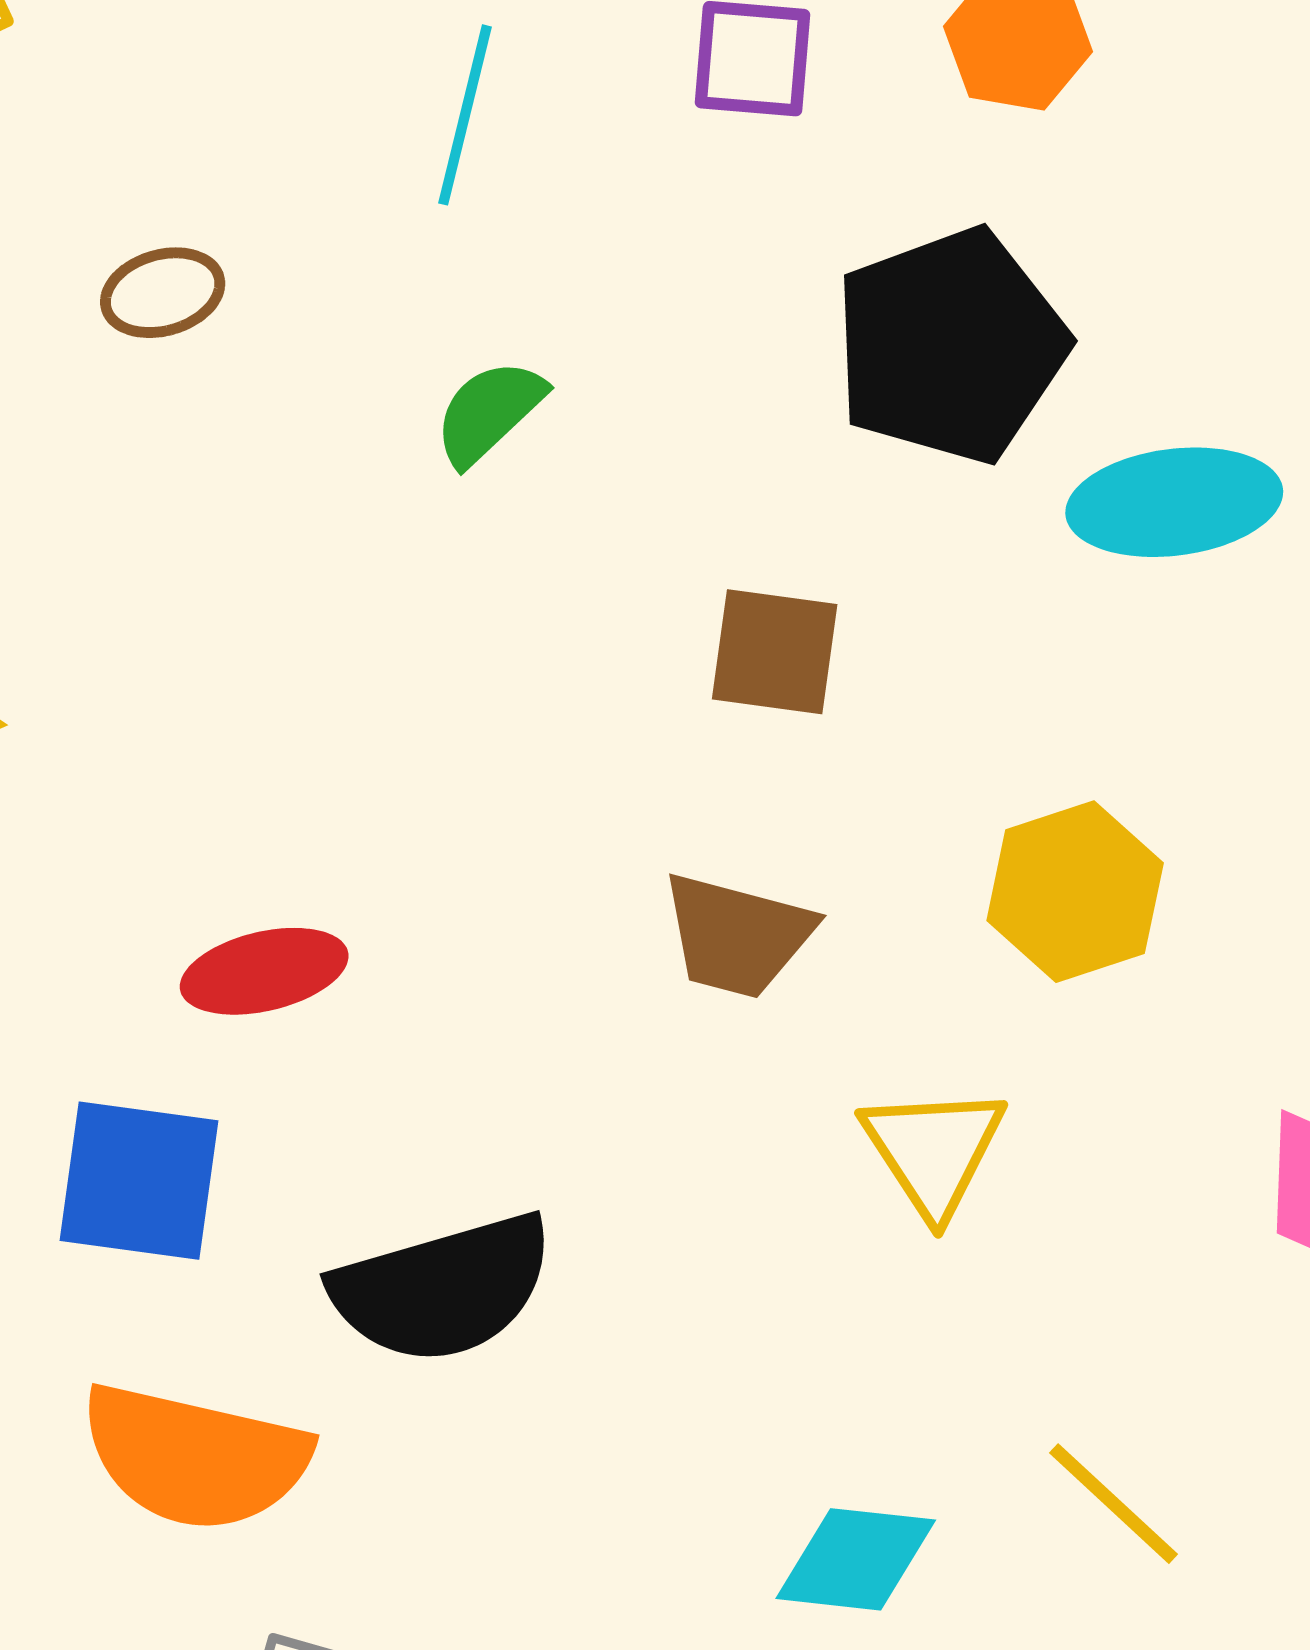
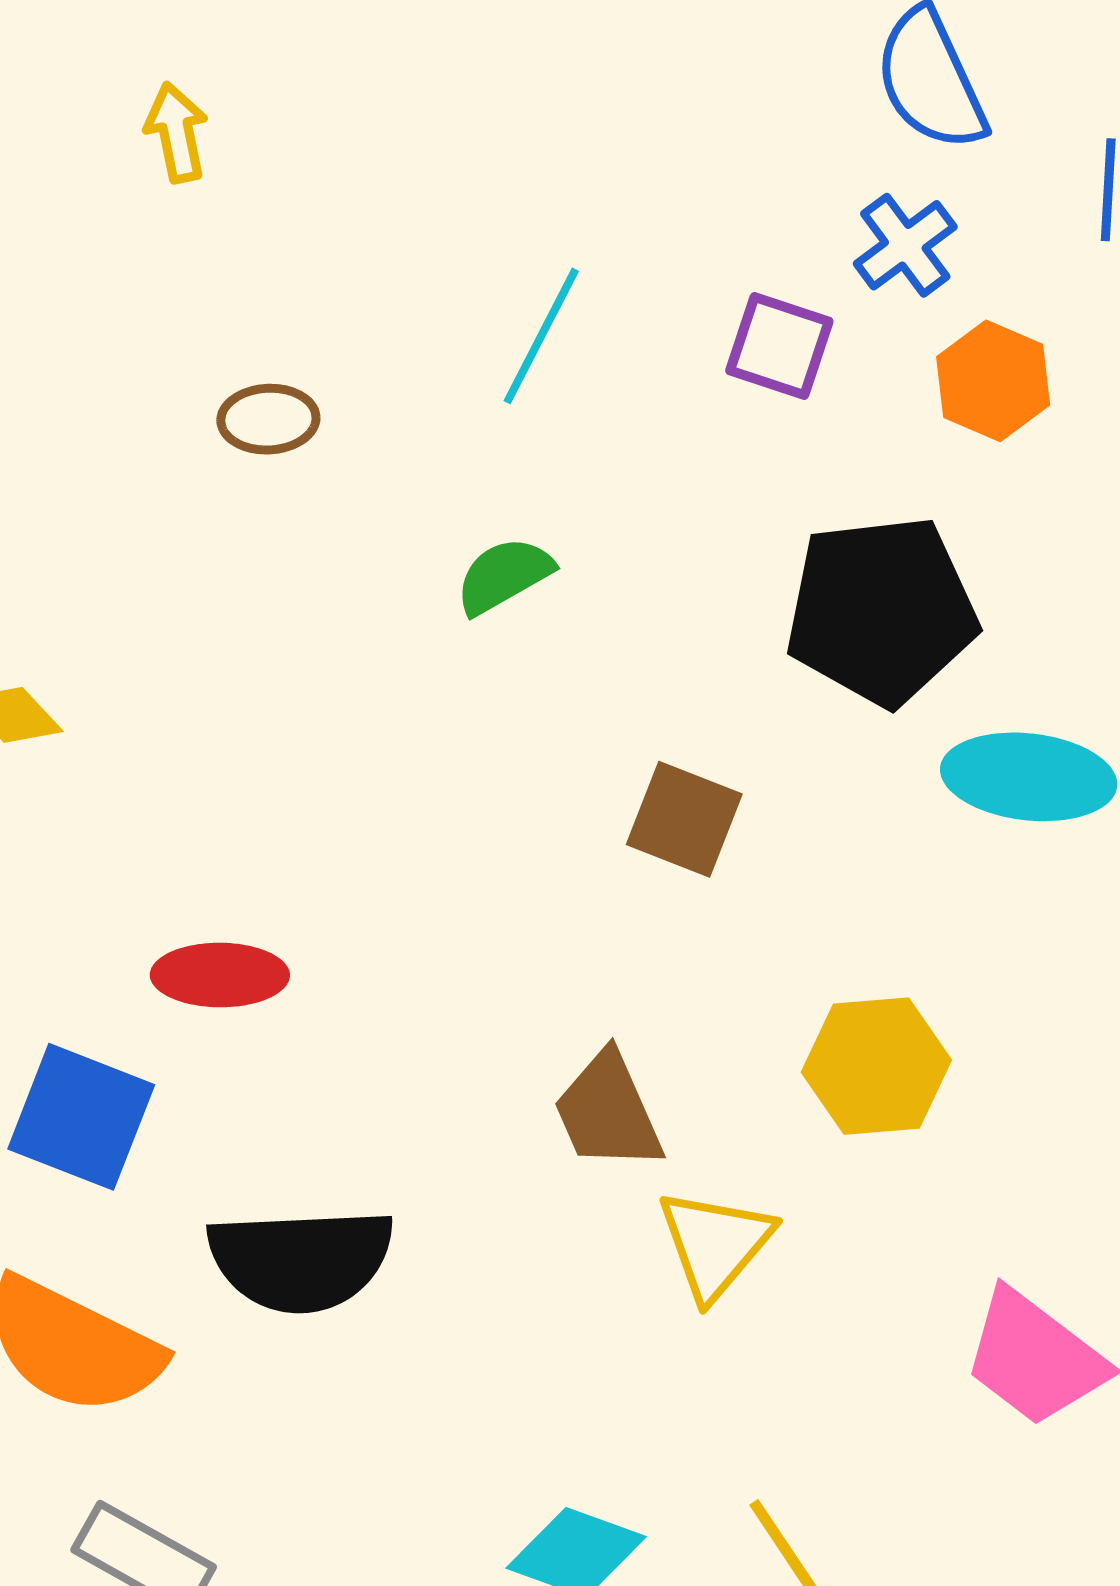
brown trapezoid: (737, 935) -> (608, 1111), moved, turned 38

